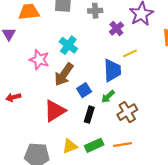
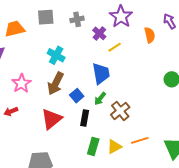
yellow line: (130, 53) -> (115, 47), moved
pink star: (39, 60) -> (21, 83), moved, turned 30
orange line: (123, 144) -> (140, 140), moved
green rectangle: (94, 145) -> (93, 146), turned -42
yellow triangle: (70, 146) -> (114, 147), moved

